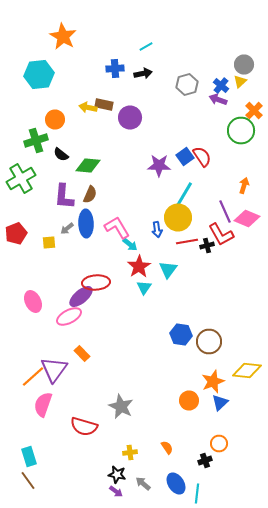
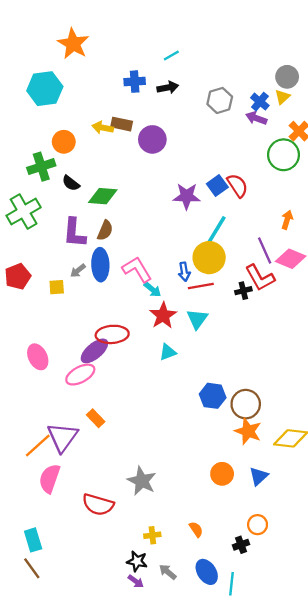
red line: (187, 242) -> (201, 286), moved
cyan triangle: (144, 288) -> (168, 352), moved, turned 35
orange star: (213, 382) -> (248, 431), moved, turned -30

